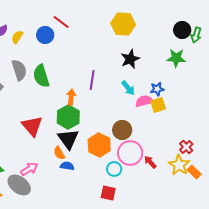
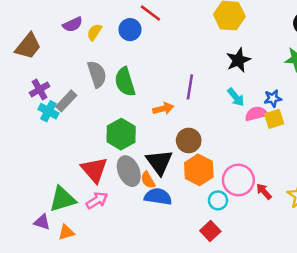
orange arrow: (71, 97) -> (163, 109), turned 70
green hexagon: (68, 117) -> (121, 134), moved
red triangle: (32, 126) -> (94, 170), moved
brown circle: (122, 130) -> (189, 140), moved
blue semicircle: (67, 166) -> (158, 197), size x1.5
pink arrow: (29, 169) -> (97, 200), moved
gray ellipse: (19, 185) -> (129, 171), moved, turned 30
red square: (108, 193) -> (210, 231), turned 35

